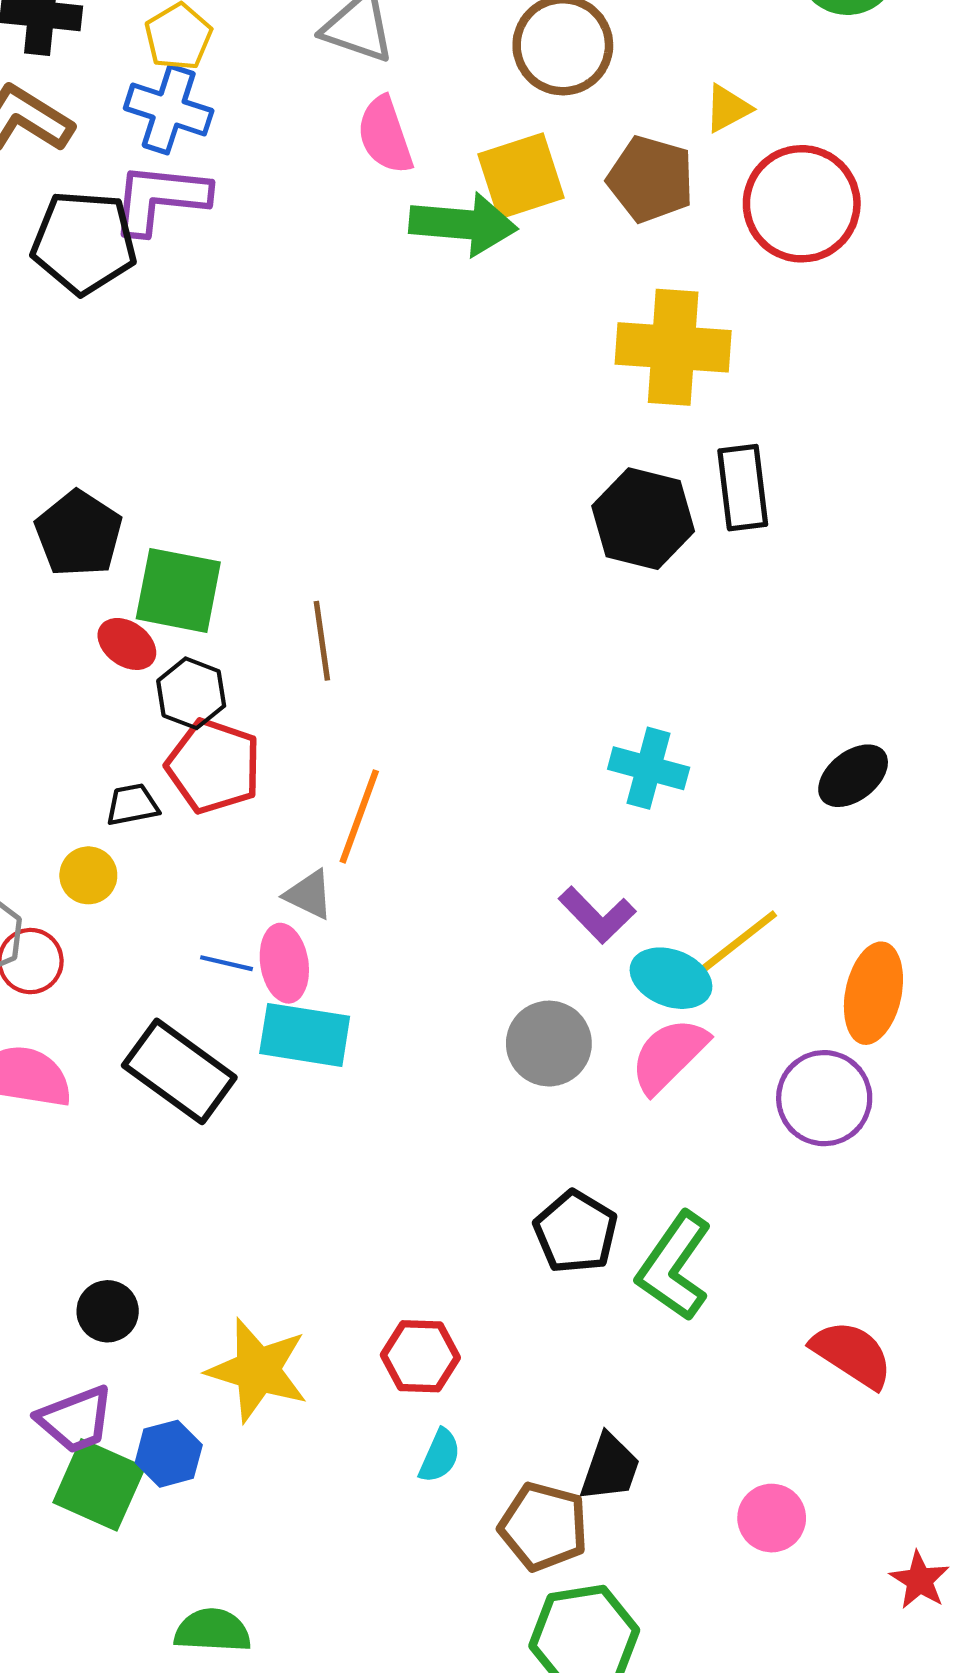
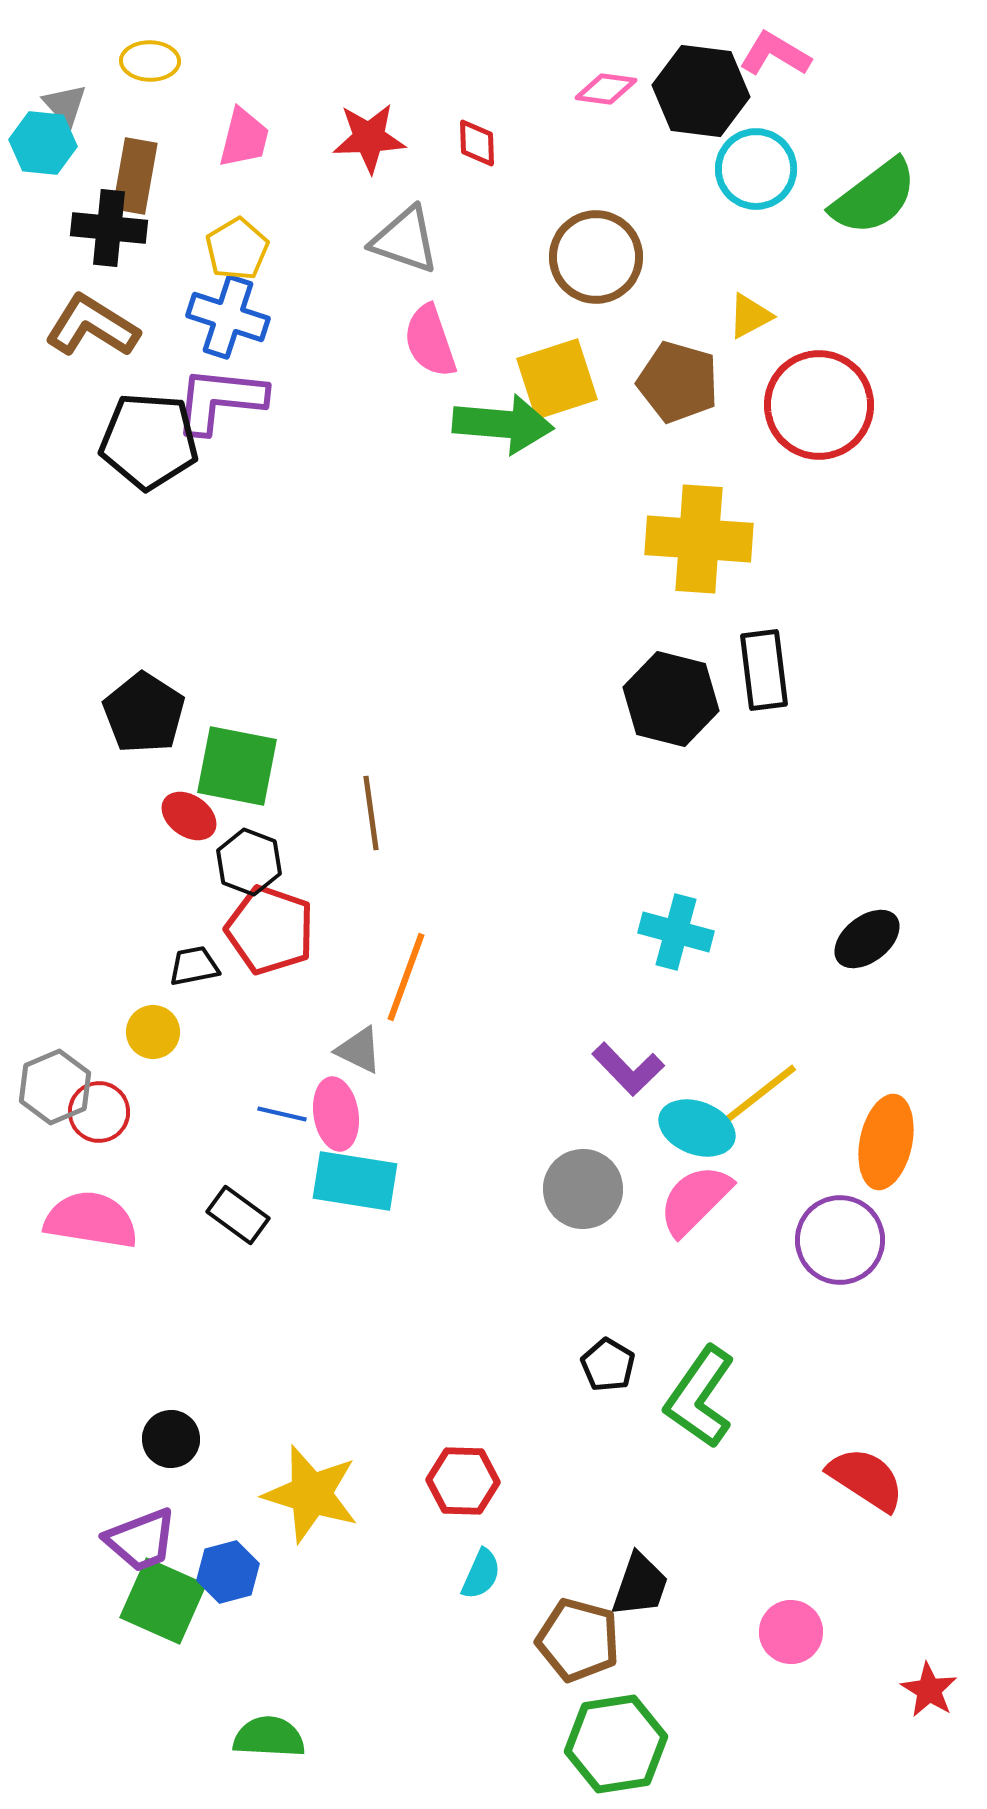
black rectangle: (179, 1071) -> (238, 1215), size x0.6
black pentagon: (576, 1232) -> (608, 1365), size x0.7

